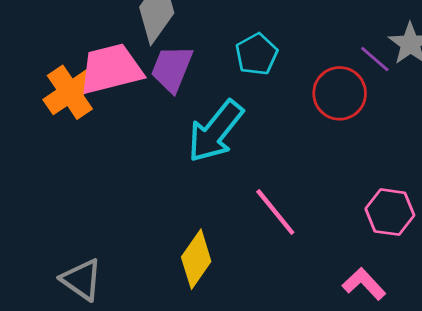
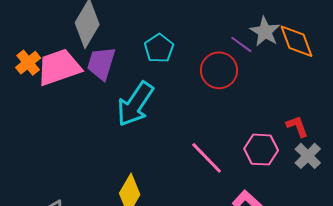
orange cross: (70, 92) -> (28, 63), moved, size x0.7
pink line: (275, 212) -> (207, 158), moved

